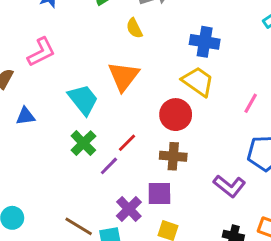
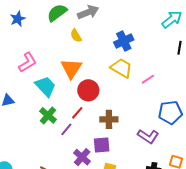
blue cross: (205, 42) -> (124, 41), turned -30
pink L-shape: (41, 52) -> (28, 62), moved
pink line: (251, 103) -> (148, 79), moved, turned 32
red circle: (176, 115) -> (88, 90), moved

